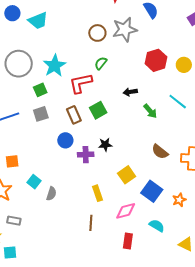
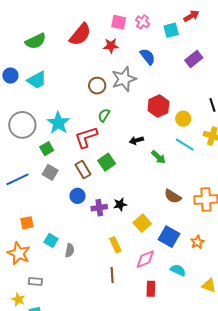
yellow circle: (184, 65) -> (183, 119), moved
gray square: (41, 114) -> (50, 172), turned -35
black star: (105, 145) -> (120, 204), moved

